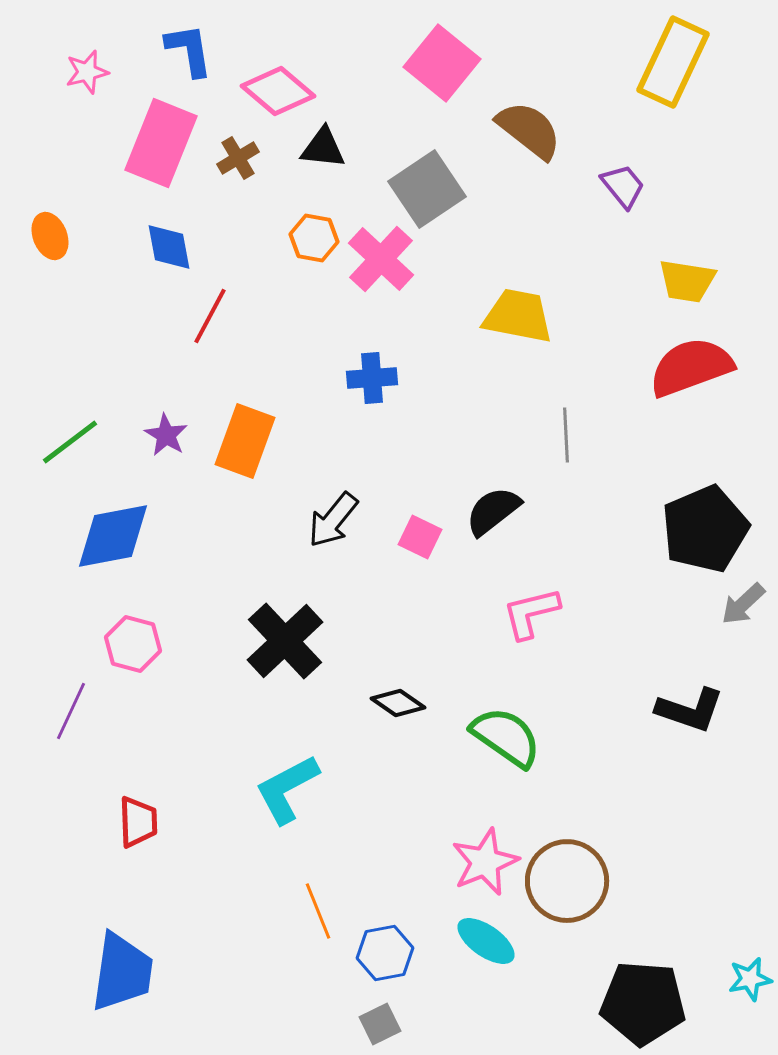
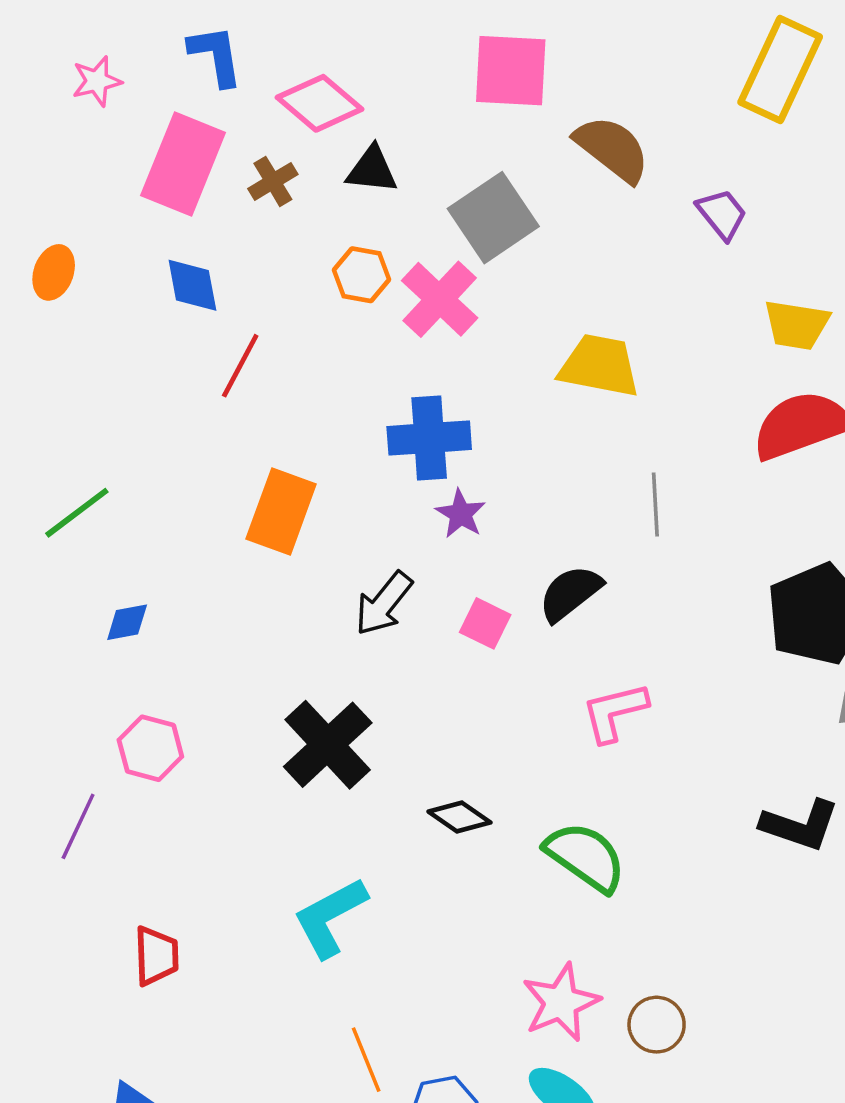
pink square: (442, 63) -> (511, 71), turned -36
orange ellipse: (50, 236) -> (54, 272), turned 42
blue cross: (372, 378) -> (429, 438), size x1.4
purple star: (166, 435) -> (461, 514), moved
blue diamond: (113, 536) -> (127, 622), size x0.5
brown circle: (567, 881) -> (657, 1025), size x0.6

